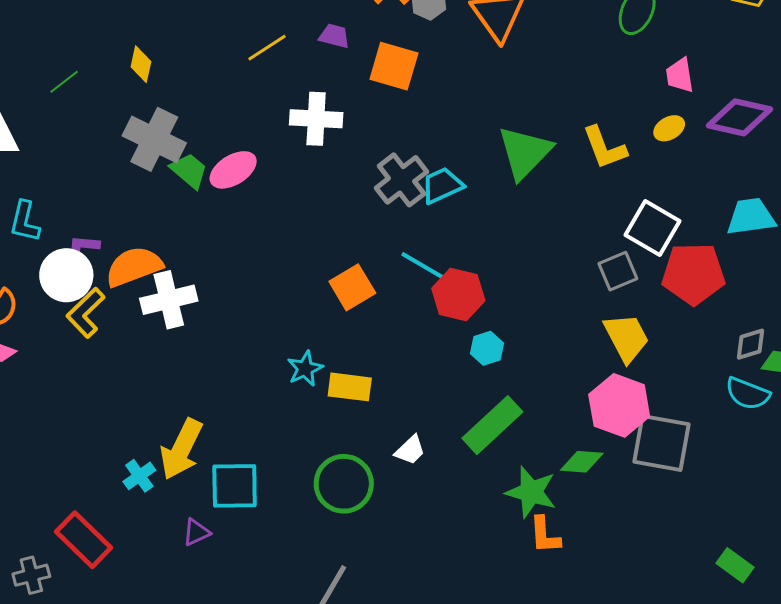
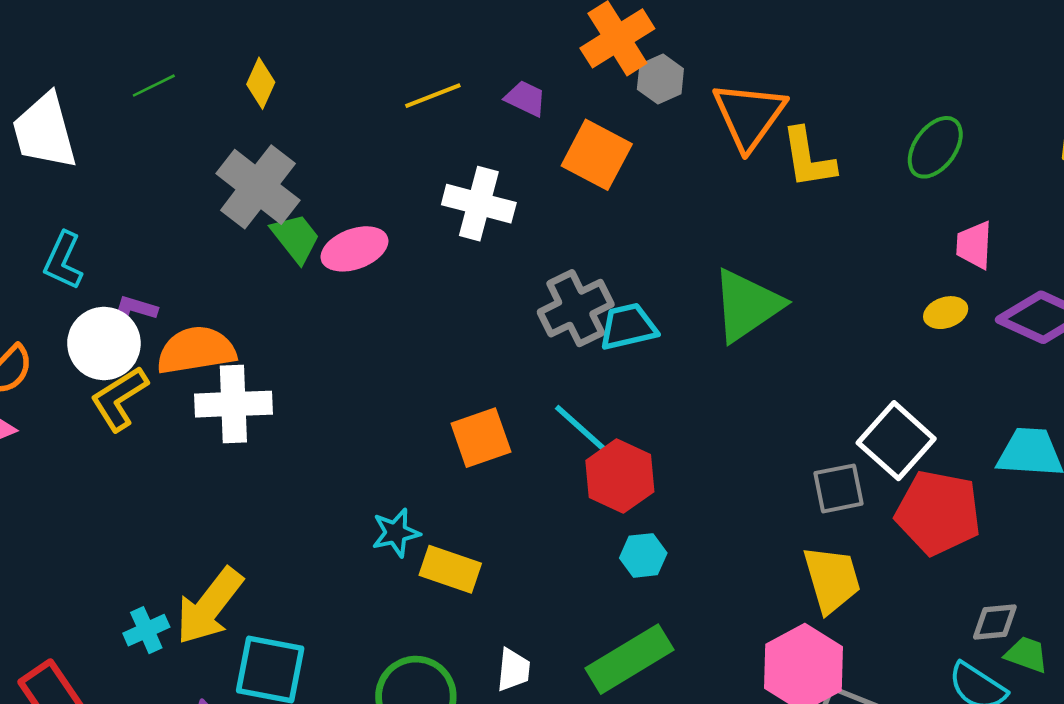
yellow L-shape: (605, 148) -> (808, 158), moved
white trapezoid: (410, 450) -> (513, 670), turned -52

